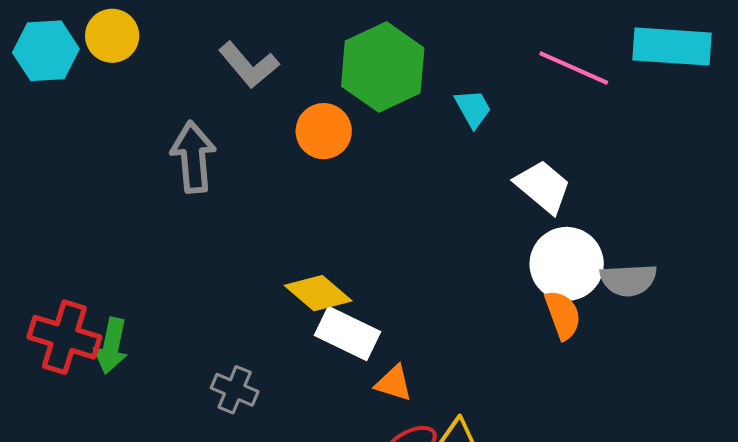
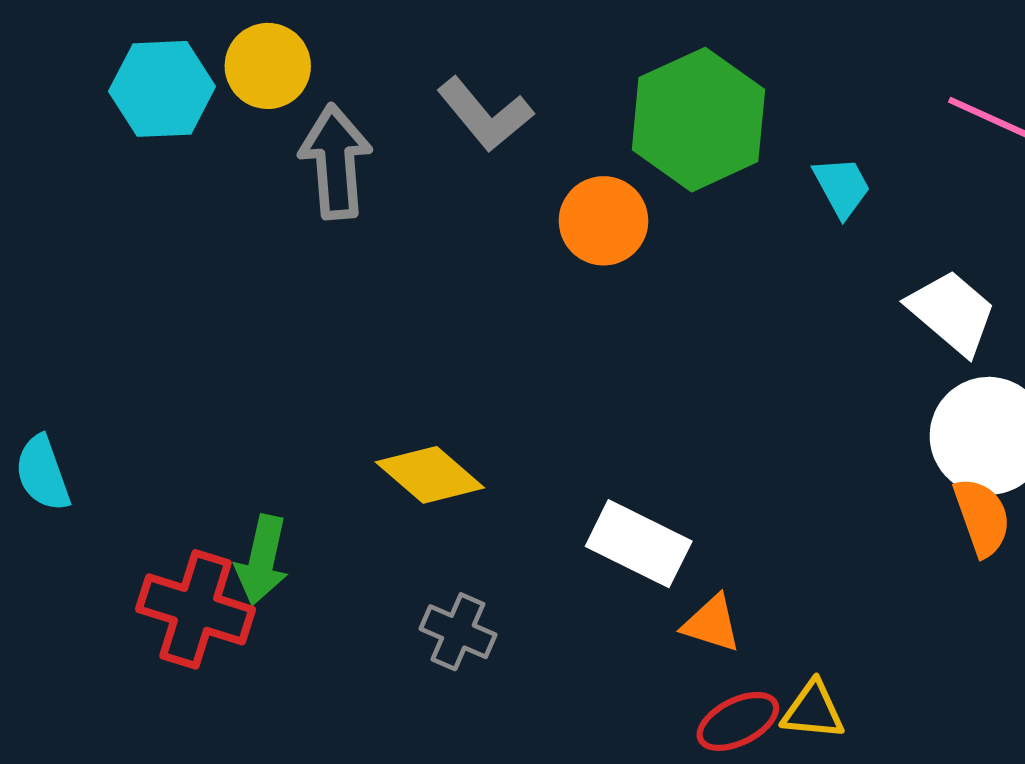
gray arrow: (193, 157) -> (336, 162), moved
yellow diamond: (318, 293) -> (430, 475), moved
red cross: (64, 337) -> (196, 609), moved

